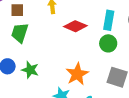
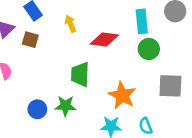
brown square: (17, 10) -> (30, 40), turned 32
green trapezoid: (20, 33) -> (80, 74), moved

